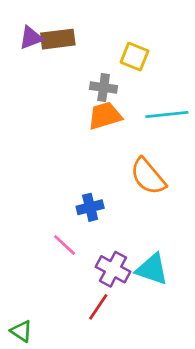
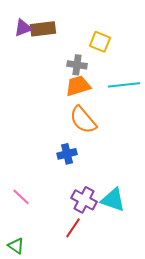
orange semicircle: (148, 176) -> (83, 120), moved
pink line: (65, 245) -> (21, 197), moved

